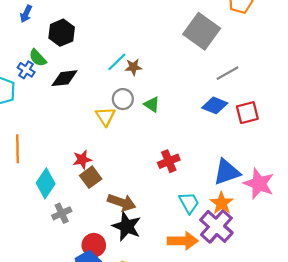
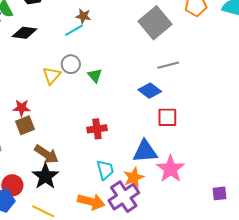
brown star: (133, 67) -> (83, 16), moved
red square: (247, 113) -> (167, 117), moved

